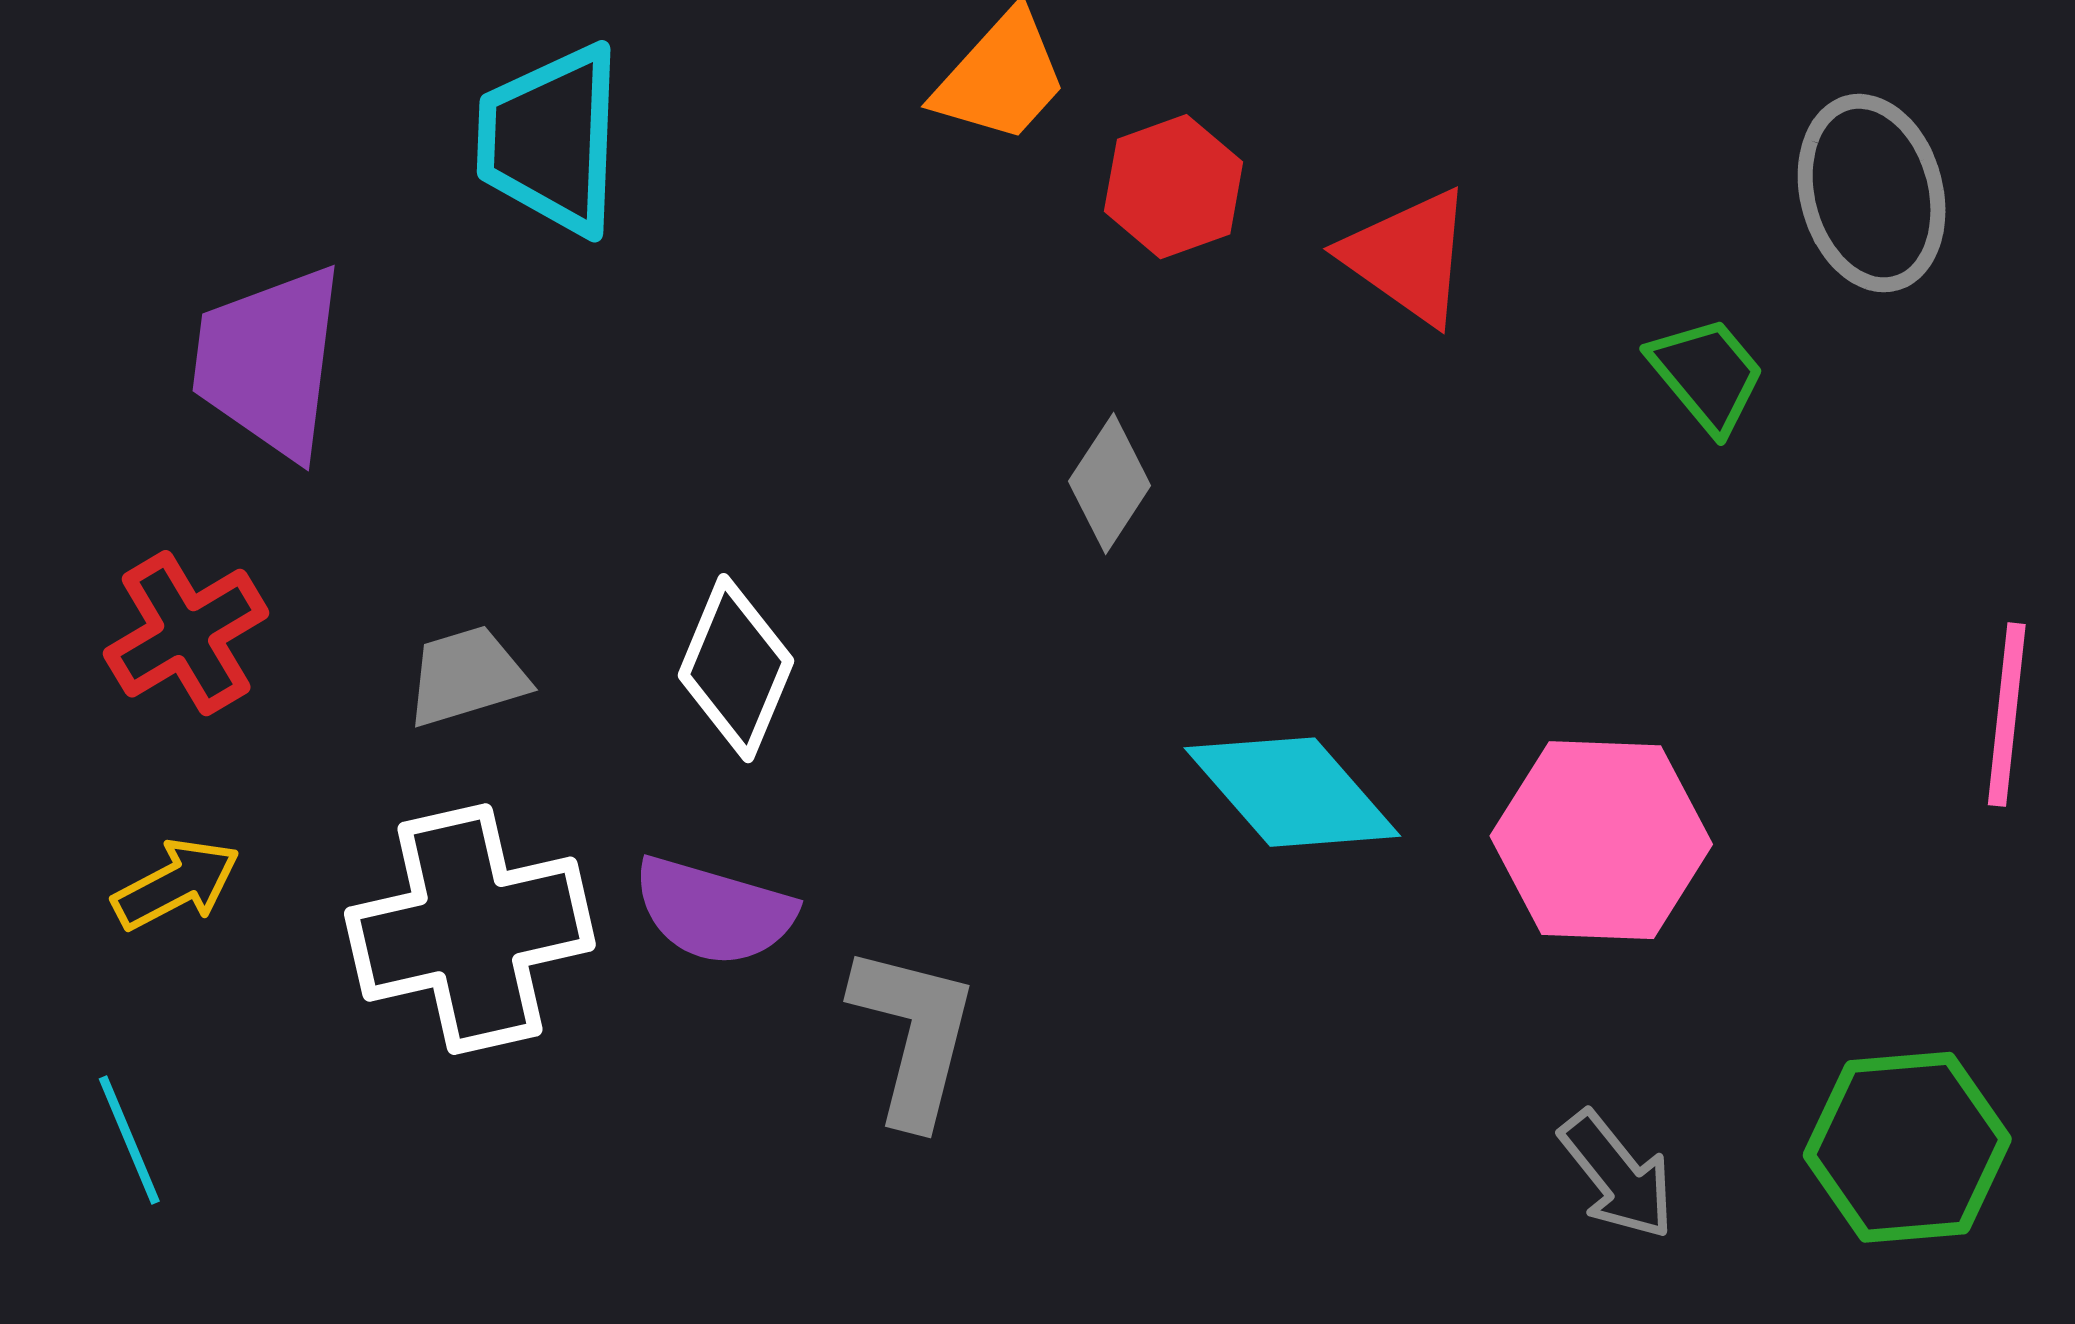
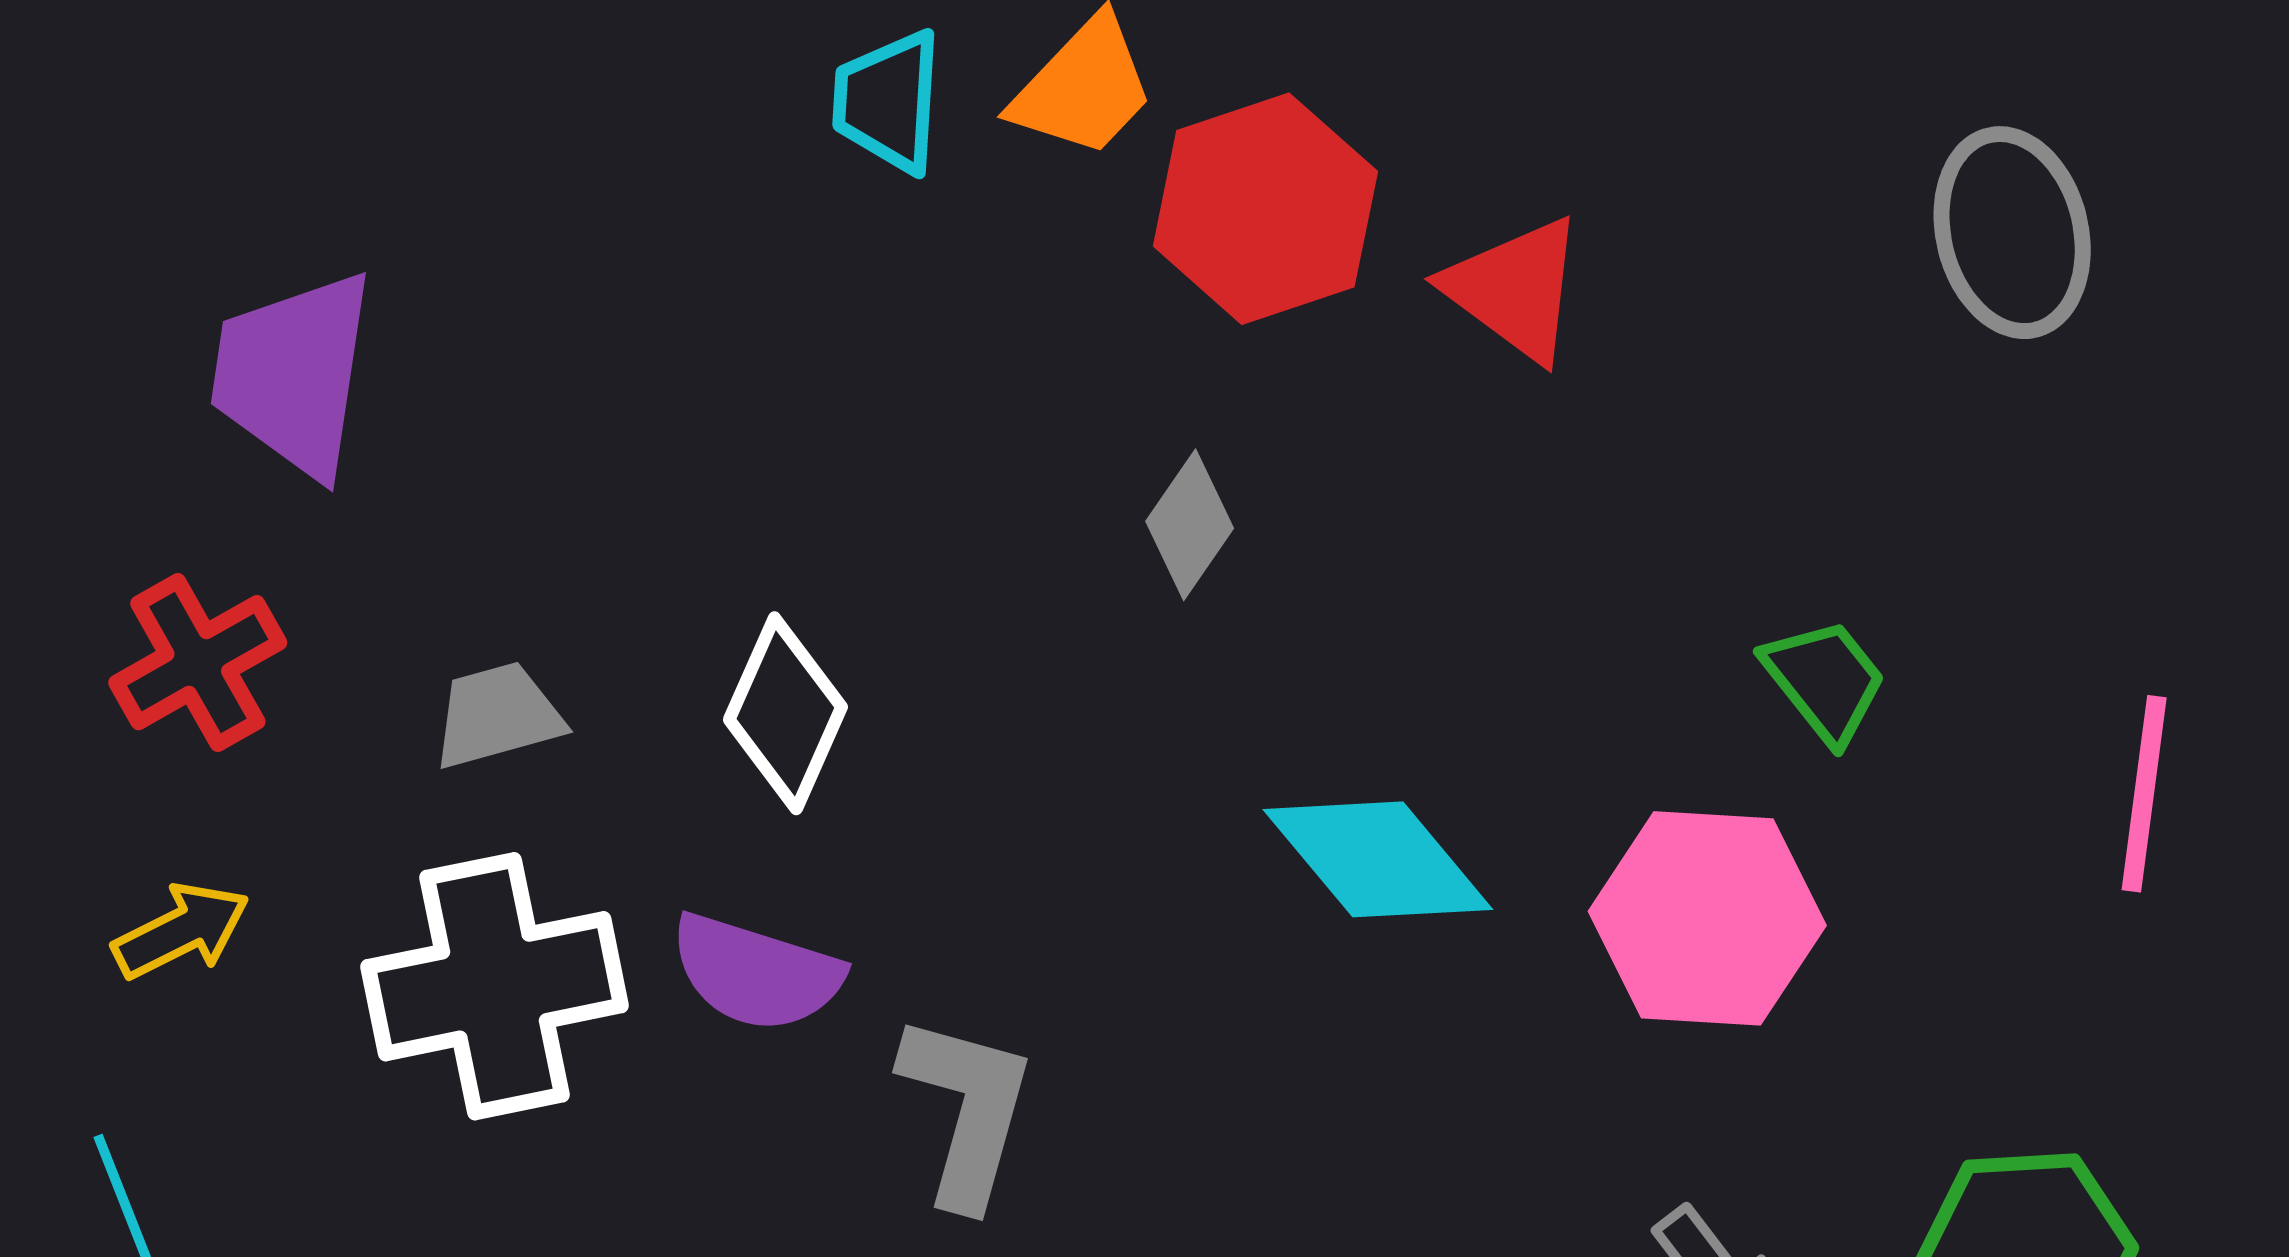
cyan trapezoid: (551, 139) -> (888, 101), moved, size x0.7
red hexagon: (1174, 187) -> (1265, 209), size x1.5
green trapezoid: (1707, 374) -> (1825, 681), moved

